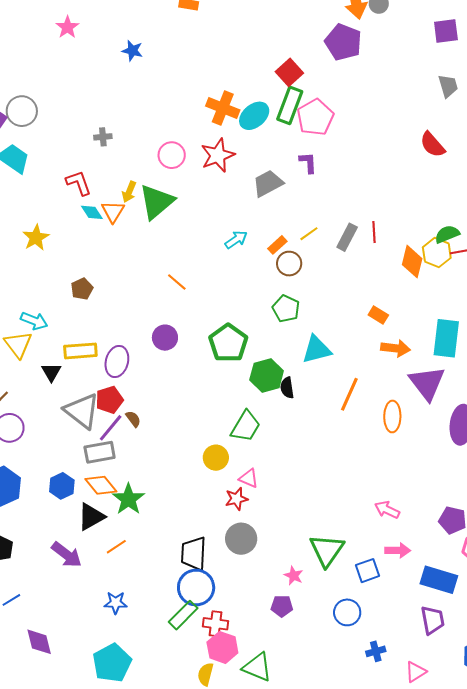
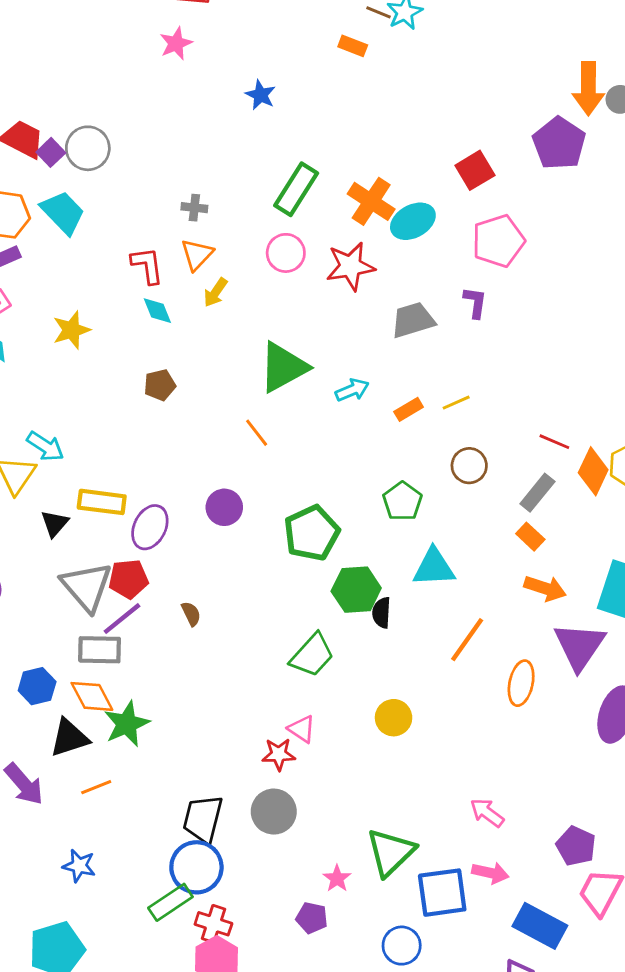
green rectangle: (290, 105) -> (296, 189), moved
green triangle: (157, 202) -> (283, 367), moved
orange triangle: (113, 212) -> (197, 255), moved
red line: (374, 232) -> (554, 442), moved, turned -75
gray rectangle: (347, 237) -> (537, 493), moved
brown circle: (289, 264) -> (469, 466), moved
brown pentagon: (82, 289) -> (160, 385), moved
brown semicircle: (133, 419) -> (191, 614), moved
yellow circle: (216, 458) -> (394, 718), moved
blue square: (368, 571) -> (442, 893), size x1.5

